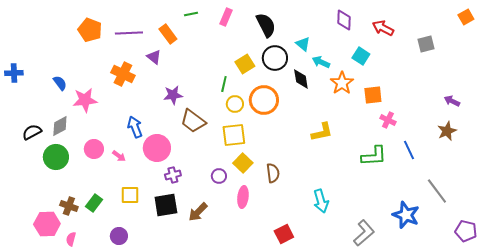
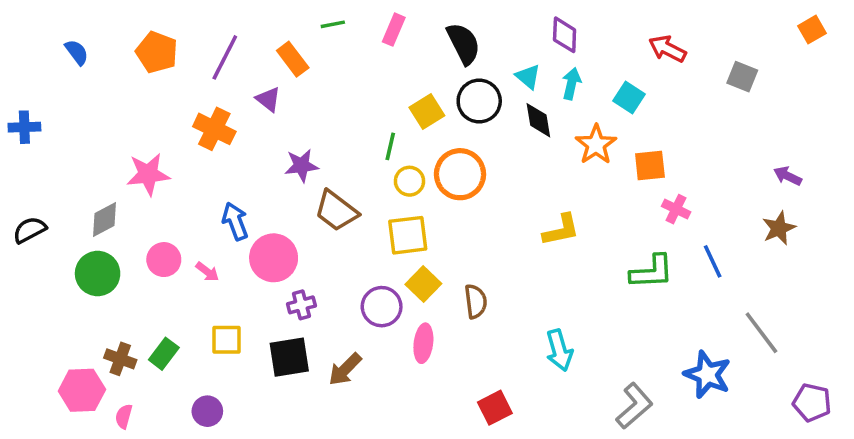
purple diamond: (344, 20) -> (565, 35), moved
purple line: (129, 33) -> (225, 57), turned -60
gray square: (426, 44) -> (742, 77), turned 36
cyan arrow: (321, 62) -> (572, 84), moved, turned 78
black diamond: (301, 79) -> (538, 120), moved
blue semicircle: (60, 83) -> (77, 52), moved
black semicircle: (32, 132) -> (30, 230), moved
purple circle: (219, 176) -> (382, 307), size x1.5

